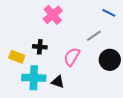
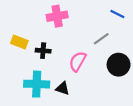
pink cross: (53, 15) -> (57, 16), turned 30
yellow rectangle: (17, 57) -> (19, 42), moved

